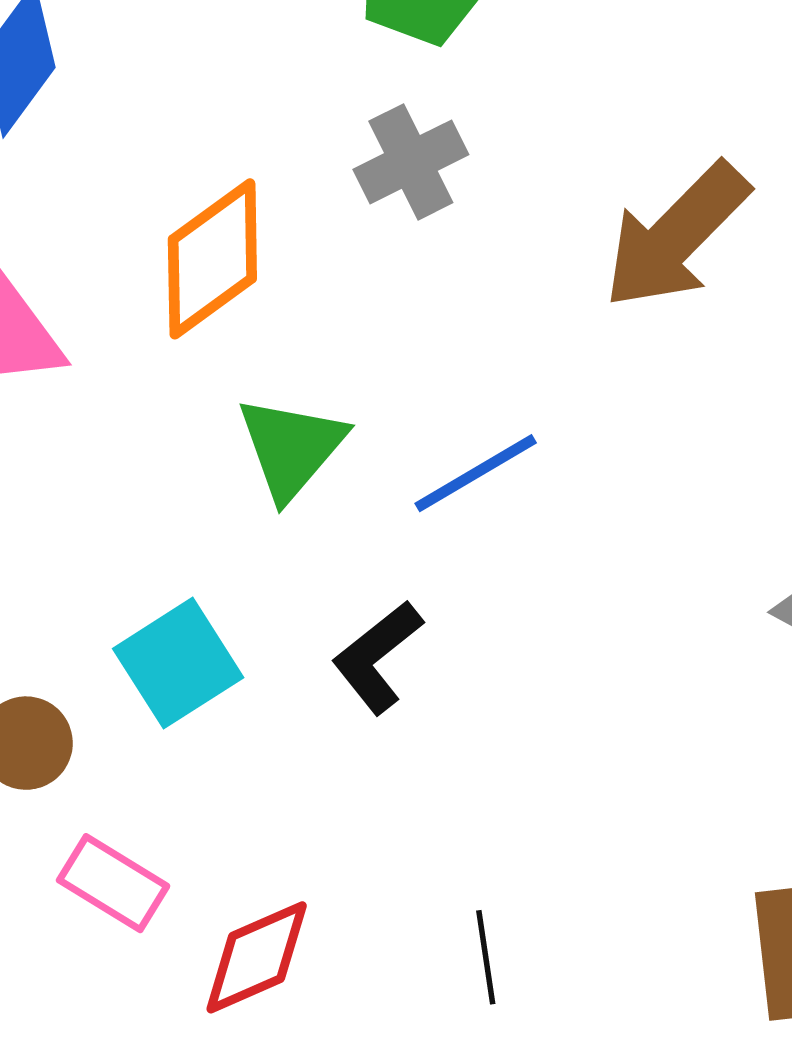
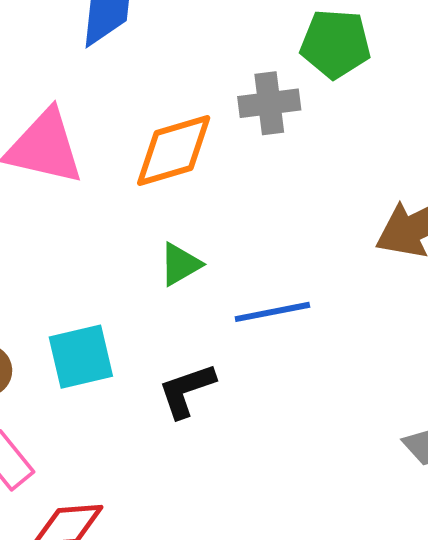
gray cross: (411, 162) -> (269, 103), moved
green triangle: (291, 448) -> (180, 264), size x0.7

